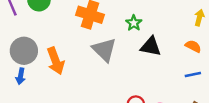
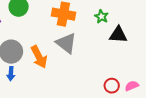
gray triangle: (104, 50) -> (66, 43), moved

